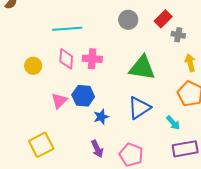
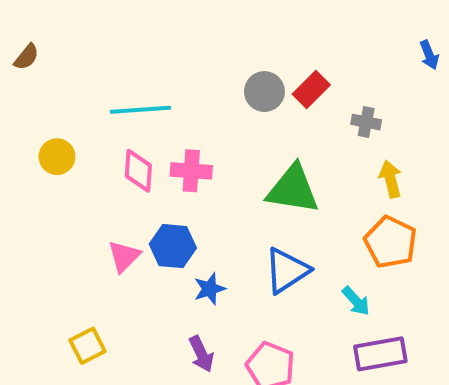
red rectangle: (163, 19) -> (311, 89), moved
yellow circle: (33, 66) -> (57, 157), moved
yellow square: (41, 145) -> (87, 346), size x0.7

